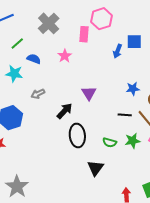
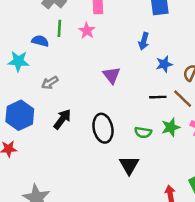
green line: (17, 43) -> (59, 28), moved, turned -40
blue arrow: (118, 51) -> (144, 41), moved
pink star: (65, 56) -> (87, 31), moved
black arrow: (65, 111) -> (62, 119), moved

